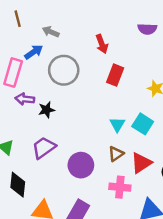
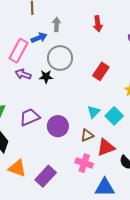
gray arrow: (51, 32) -> (56, 24), turned 56
red arrow: (102, 44) -> (98, 24), moved
black star: (47, 110) -> (46, 77), moved
purple circle: (81, 165) -> (58, 126), moved

